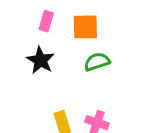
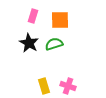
green semicircle: (97, 62) -> (54, 44), moved

